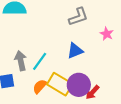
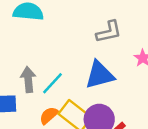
blue triangle: (75, 51) -> (100, 75), size x1.4

